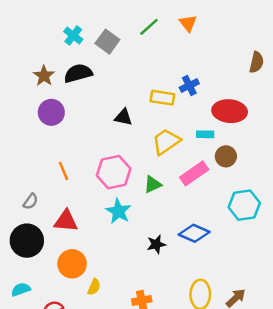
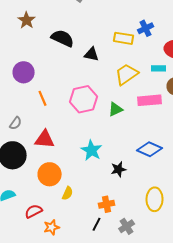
black semicircle: (78, 73) -> (63, 38), moved, turned 40
purple circle: (51, 112) -> (24, 72), moved
pink rectangle: (194, 173) -> (150, 100), turned 30
cyan star: (118, 211) -> (92, 150), moved
black star: (156, 244) -> (119, 169), moved

